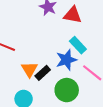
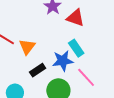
orange triangle: (29, 69) -> (27, 47), moved

